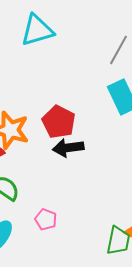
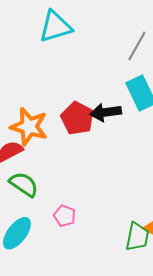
black arrow: (68, 148) -> (106, 112), moved

